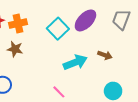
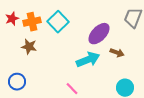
purple ellipse: (85, 20) -> (99, 34), moved
cyan square: (58, 29) -> (58, 22), moved

